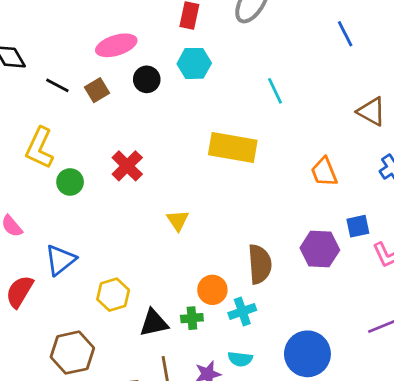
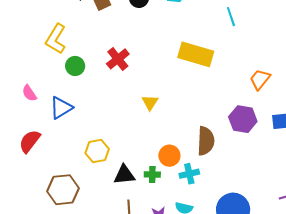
orange trapezoid: (324, 172) -> (260, 79), turned 55
purple hexagon: (320, 249) -> (243, 119), moved
blue triangle: (60, 260) -> (61, 108), moved

